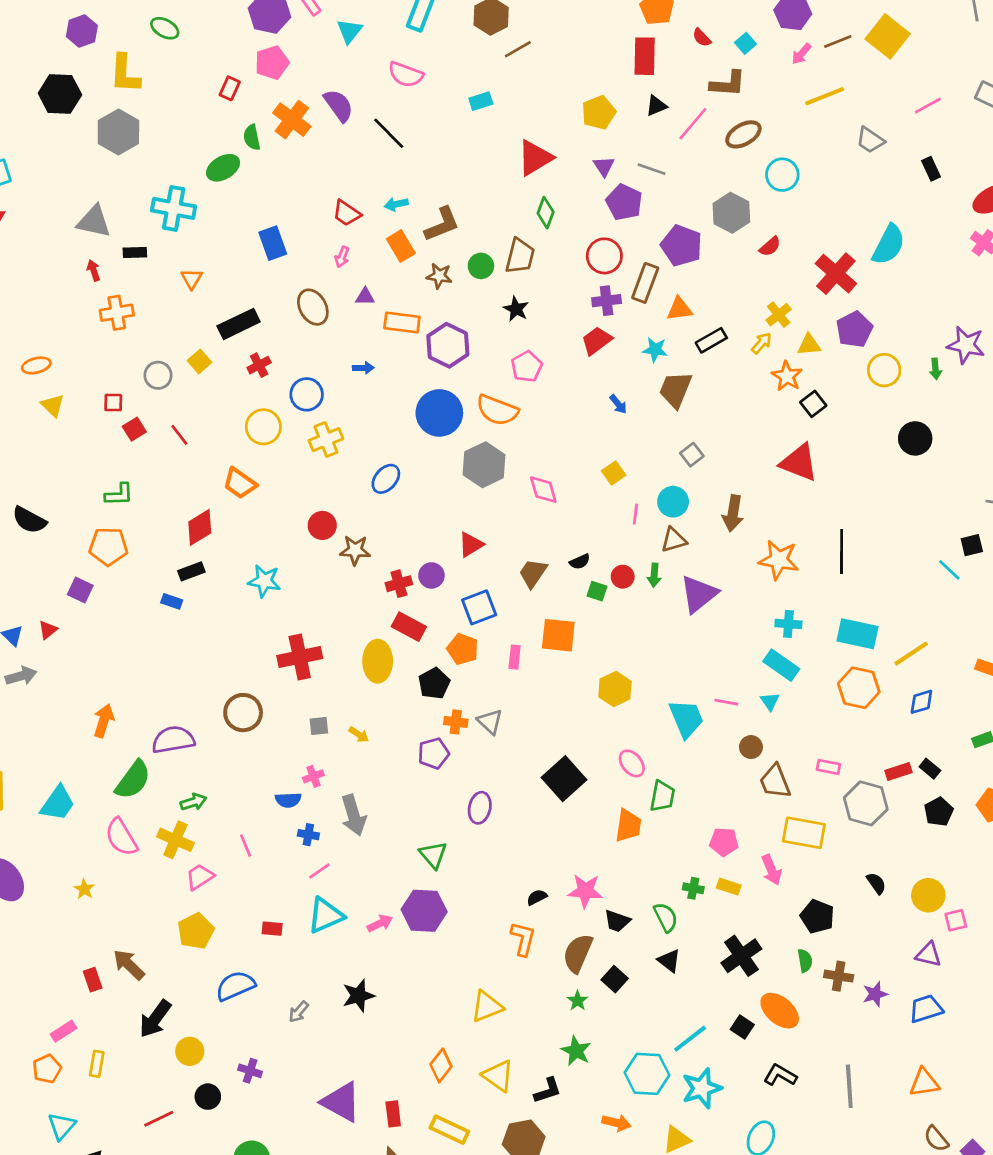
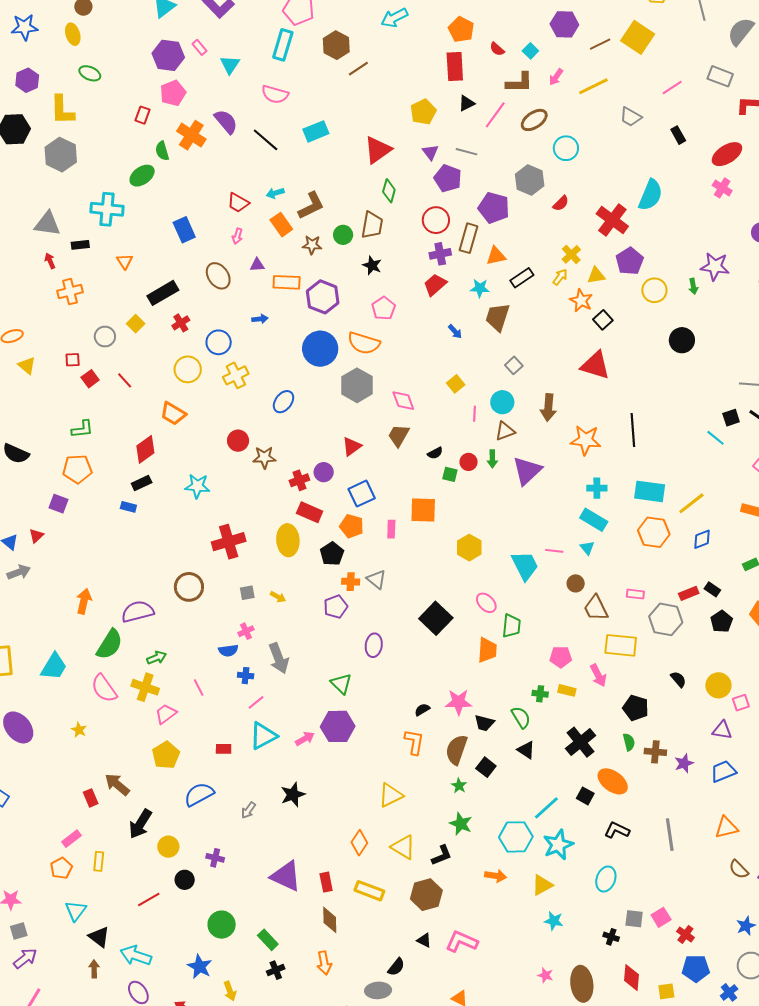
pink arrow: (801, 54) -> (556, 77), moved
cyan rectangle: (481, 101) -> (316, 131), moved, size x1.4
brown trapezoid: (533, 573) -> (399, 435), moved

